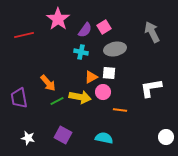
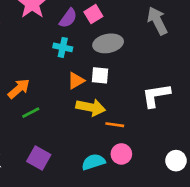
orange arrow: (48, 83) -> (19, 89), turned -90
pink circle: (103, 92) -> (121, 154), moved
yellow arrow: (80, 97) -> (91, 107), moved
cyan semicircle: (104, 138) -> (93, 162), turned -30

